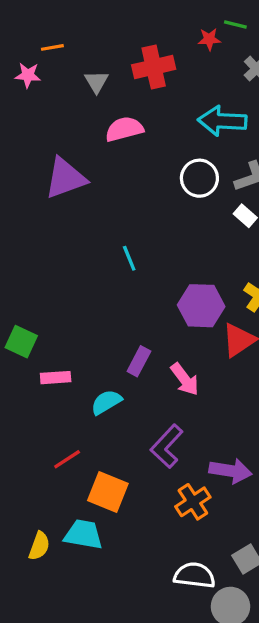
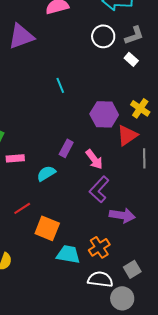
purple L-shape: (167, 446) -> (99, 189), moved
orange cross: (193, 502) -> (99, 247), moved
cyan trapezoid: (83, 535) -> (68, 254), moved

